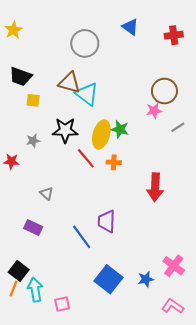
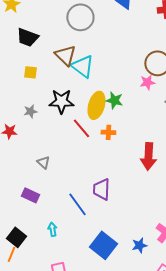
black trapezoid: (21, 77) -> (27, 37), moved
brown triangle: (69, 83) -> (65, 55), turned 30
cyan arrow: (35, 290) -> (52, 229), moved, size x0.6

